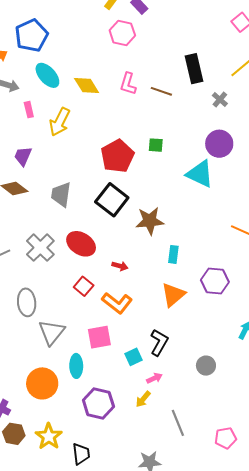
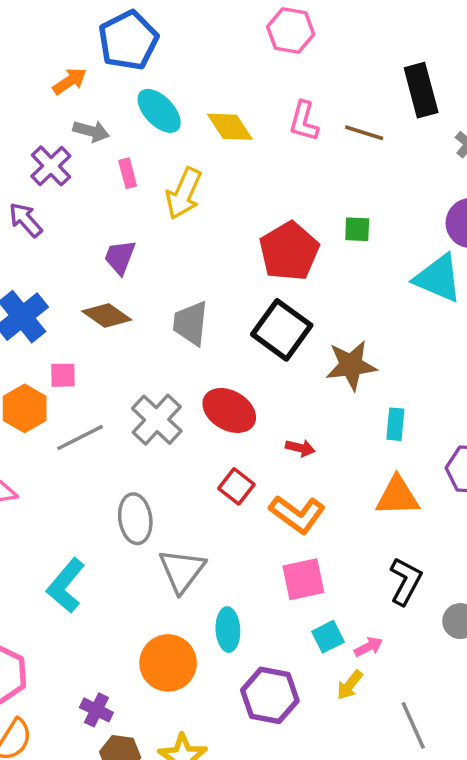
orange triangle: (173, 295) -> (397, 496), turned 40
pink square: (99, 337) -> (303, 579), moved
black L-shape: (159, 342) -> (406, 581), moved
cyan square: (133, 357) -> (328, 637), moved

